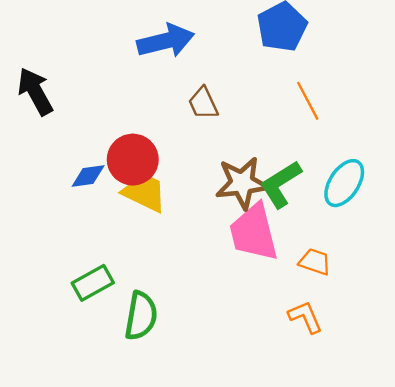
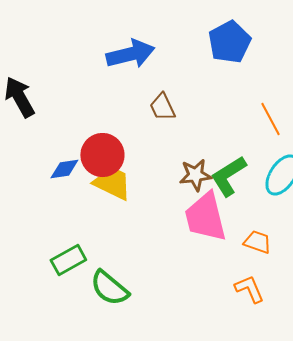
orange line: (308, 101) -> (270, 119), moved
brown star: (242, 183) -> (195, 175), size x0.7
green semicircle: (141, 316) -> (109, 288), turned 120

